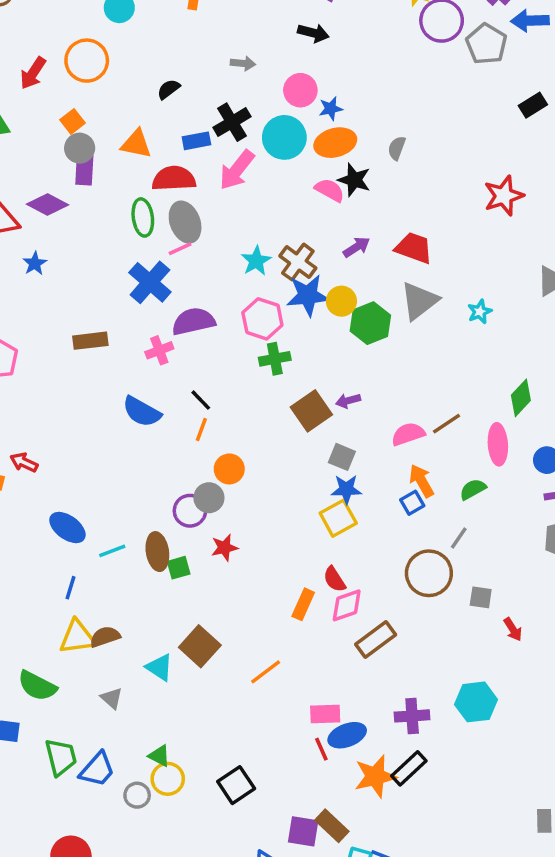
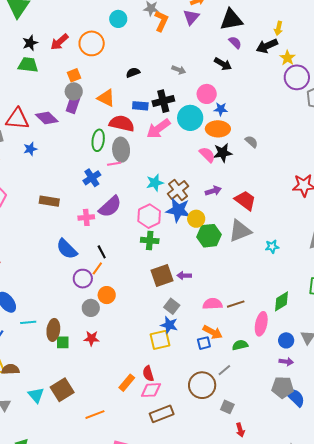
gray semicircle: (397, 148) -> (251, 142), turned 96
black star: (354, 180) -> (223, 153), turned 30
blue cross: (150, 282) -> (92, 178), size x0.7
purple semicircle: (193, 321) -> (110, 207), turned 135
orange arrow: (421, 481) -> (213, 332), turned 132
purple circle: (190, 511) -> (83, 279), moved

